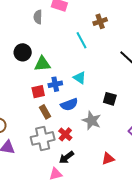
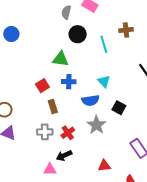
black circle: (23, 52) -> (78, 34), moved
cyan triangle: (80, 78) -> (104, 81), moved
red square: (38, 92) -> (42, 86), moved, turned -32
blue semicircle: (69, 104) -> (90, 100), moved
gray cross: (43, 138) -> (45, 132), size x0.7

